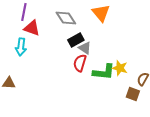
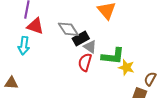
gray diamond: (66, 18) -> (68, 29), moved
green L-shape: (104, 72) -> (113, 56), moved

